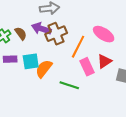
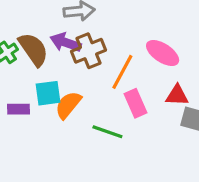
brown semicircle: (21, 33) -> (33, 49), size x1.6
purple rectangle: (10, 59) -> (18, 109), moved
red triangle: (104, 61) -> (177, 95), moved, turned 35

